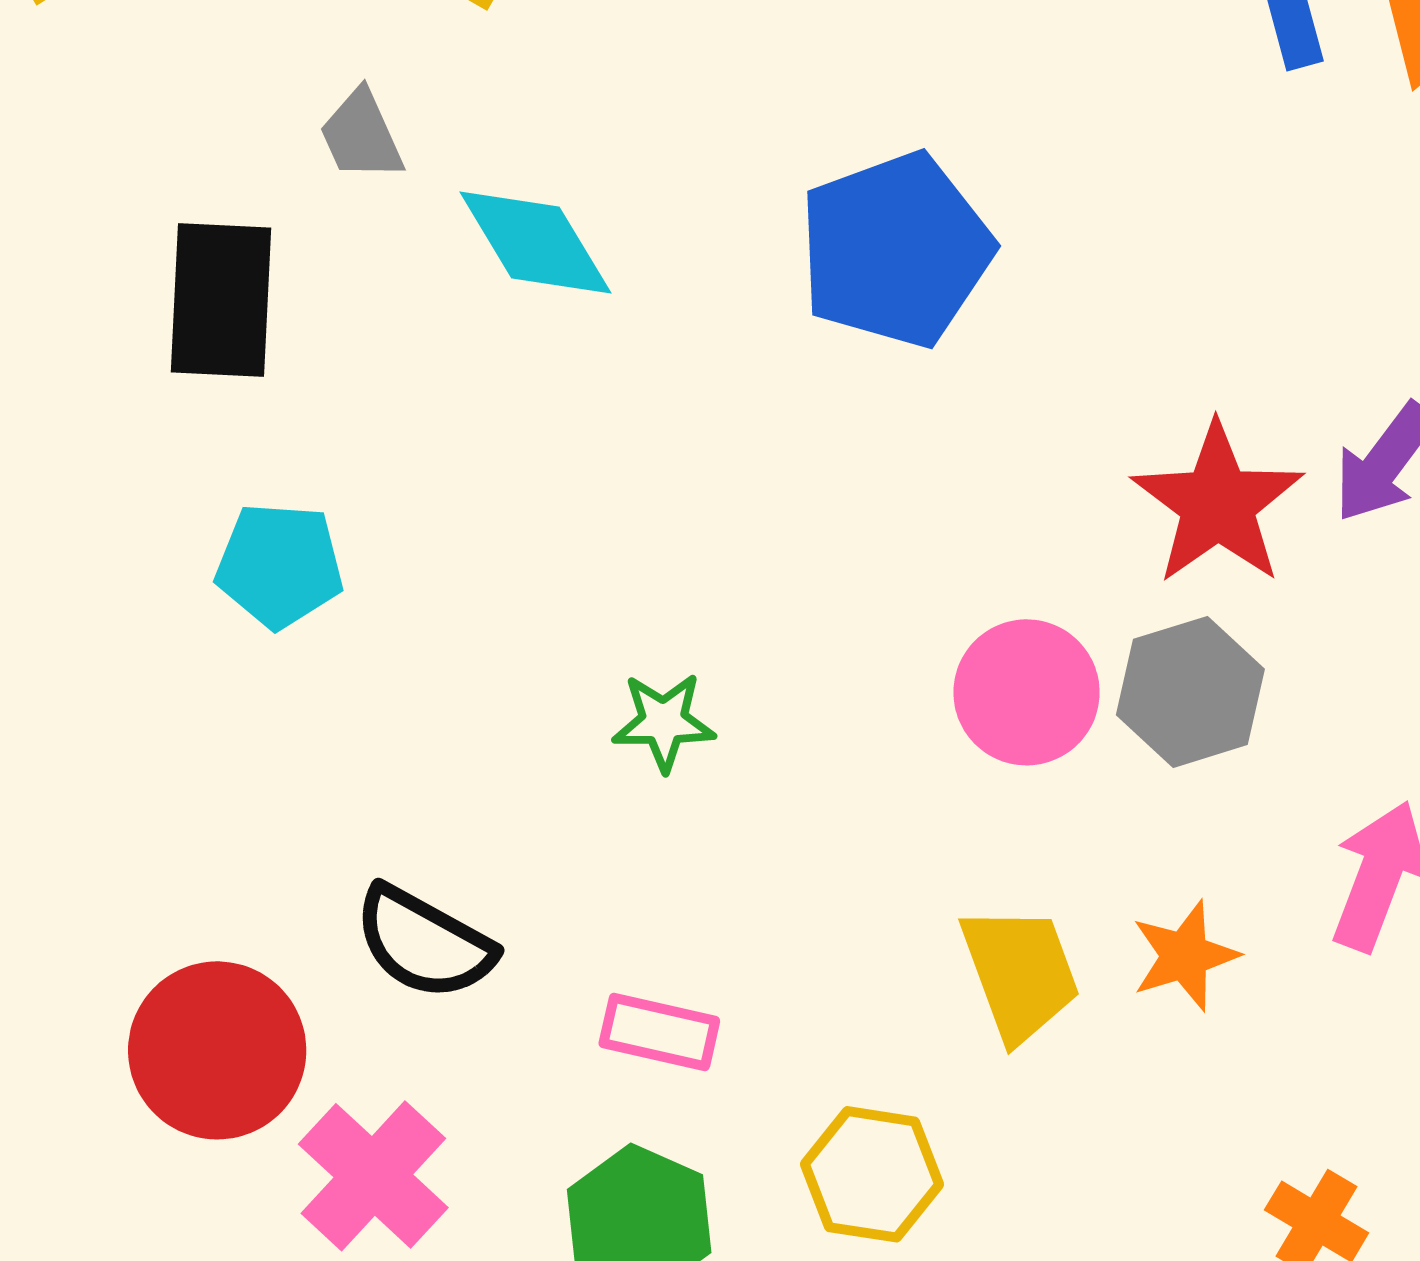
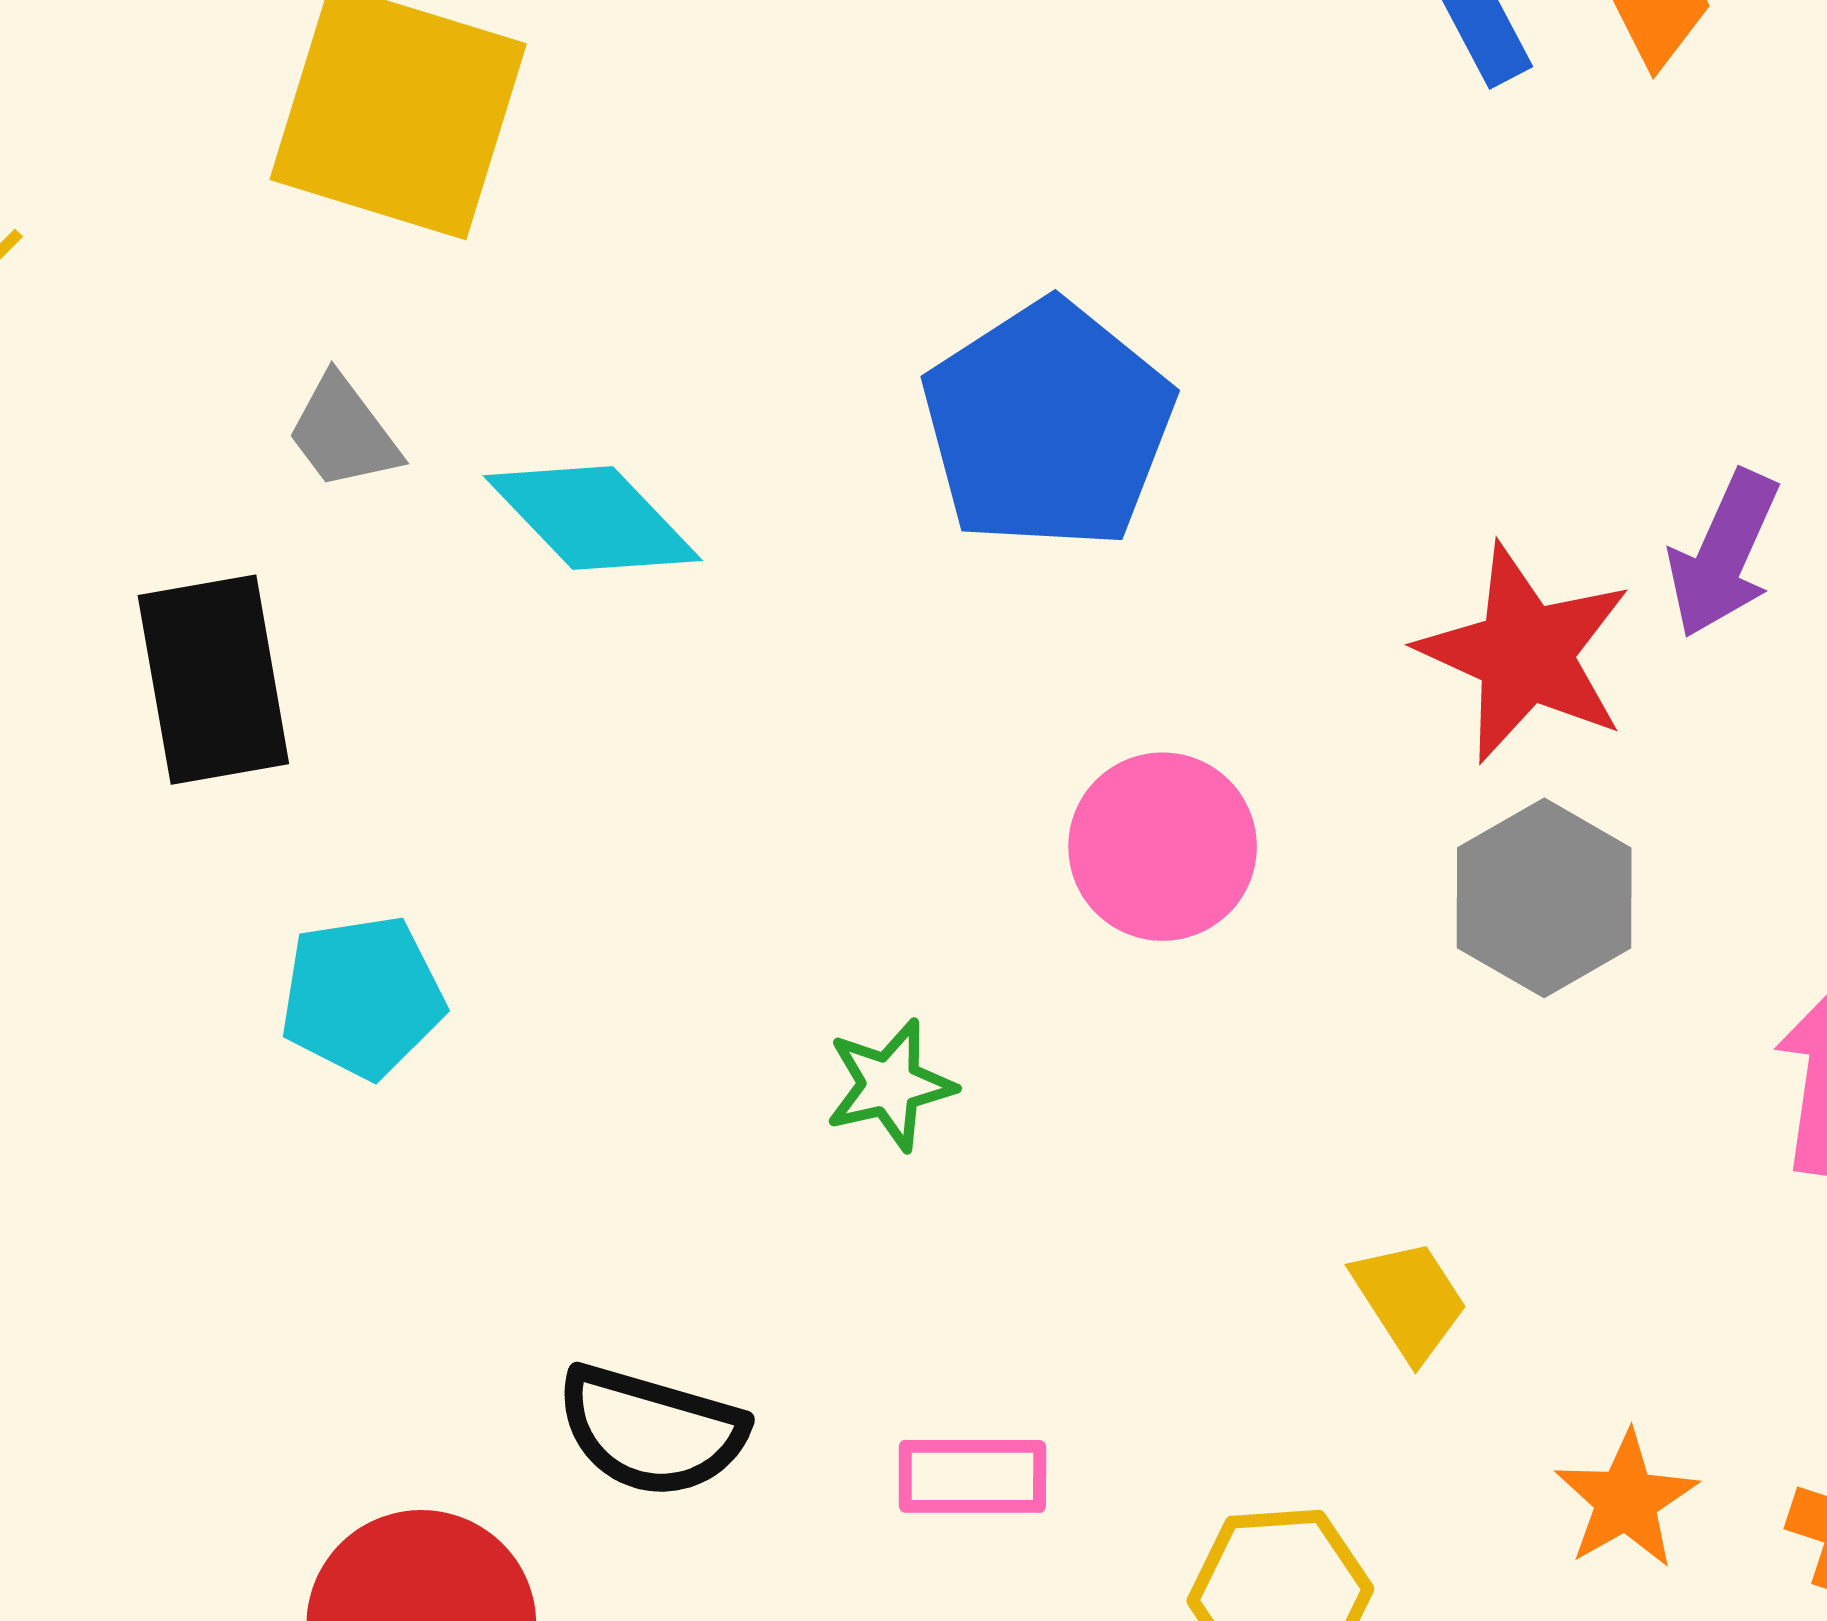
pink circle: (1027, 692) -> (1163, 847), moved
orange star: (1185, 956) -> (1626, 1500), moved
yellow trapezoid: (1020, 973) -> (1410, 1300), size x0.7

